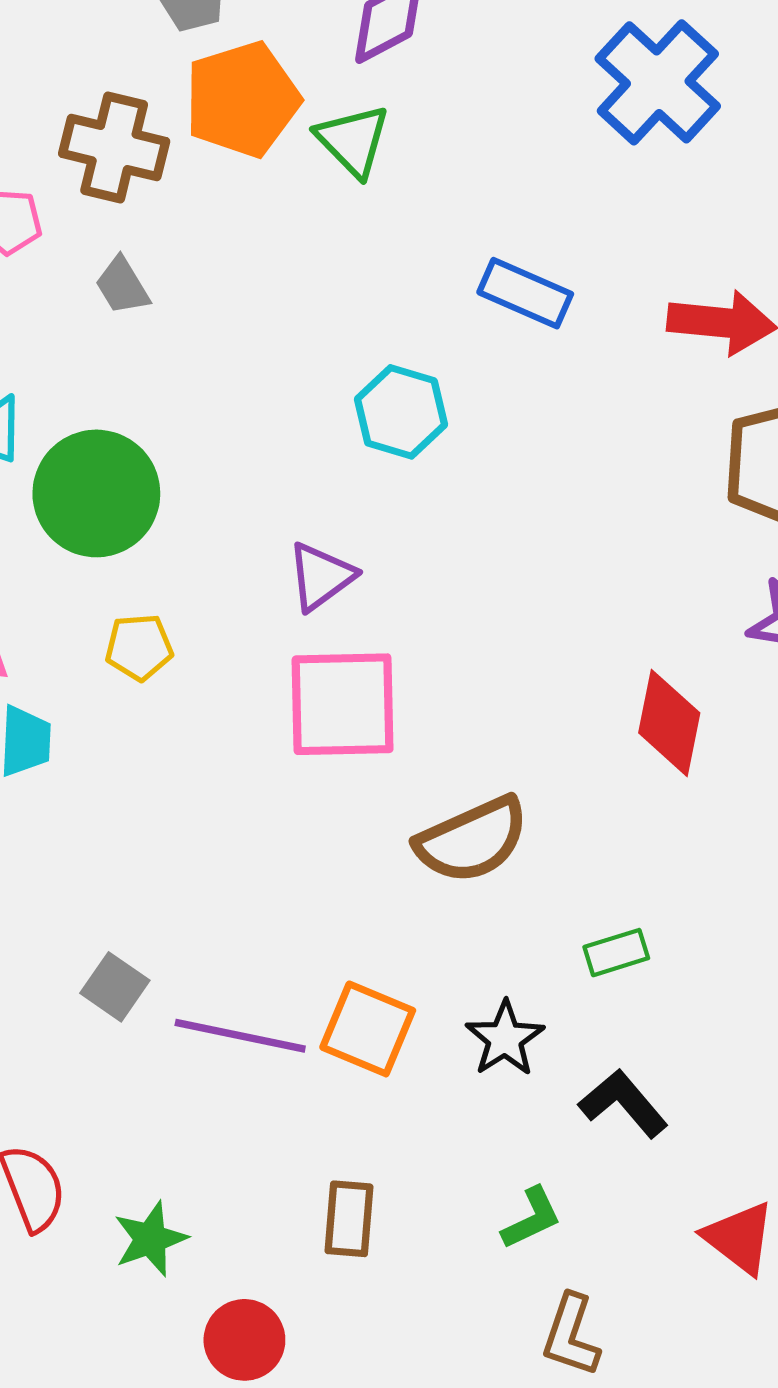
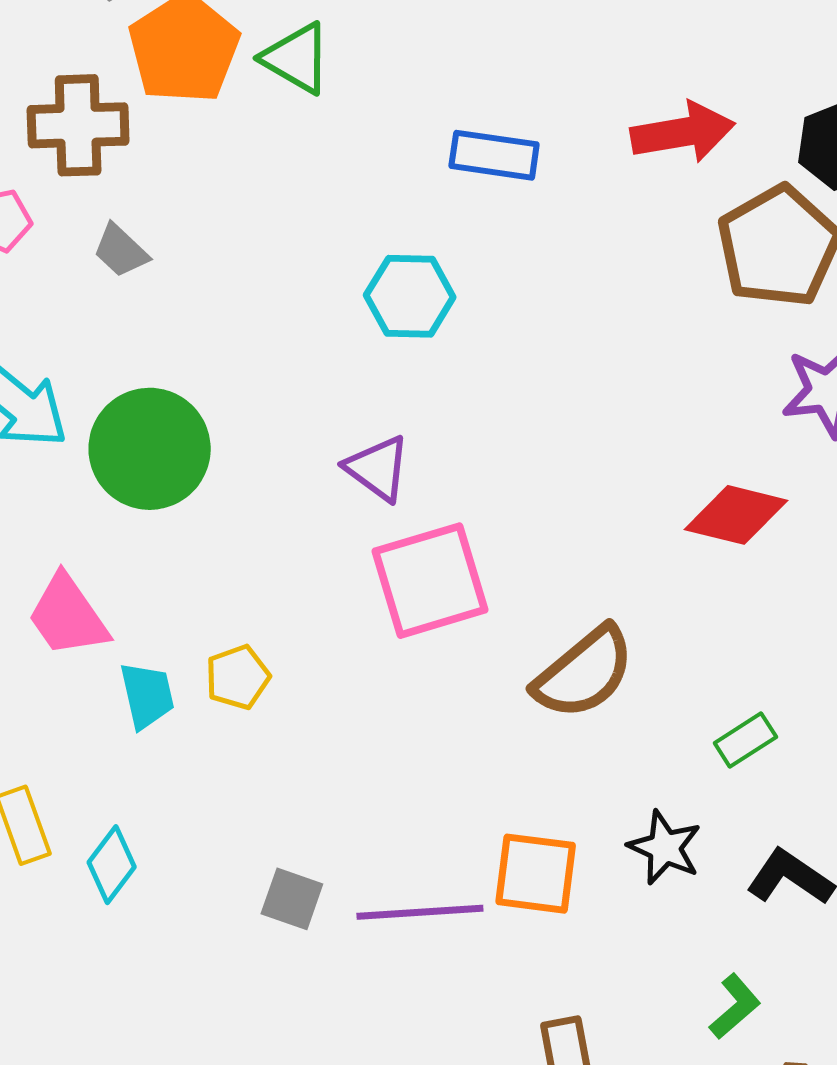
purple triangle: (321, 576) -> (378, 468), turned -32
yellow pentagon: (139, 647) -> (238, 677), moved
red diamond: (669, 723) -> (736, 515), turned -72

